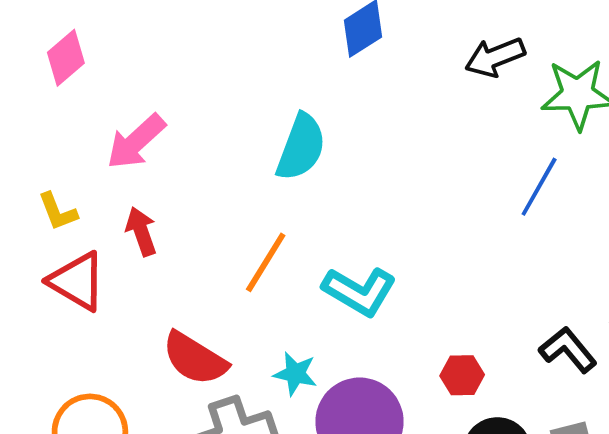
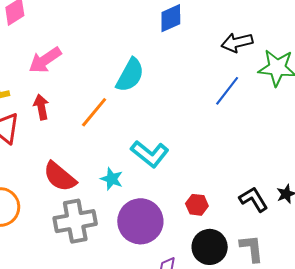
blue line: (539, 187) -> (227, 91), moved
orange line: (266, 262) -> (94, 112), moved
cyan star: (295, 374) -> (112, 179), moved

